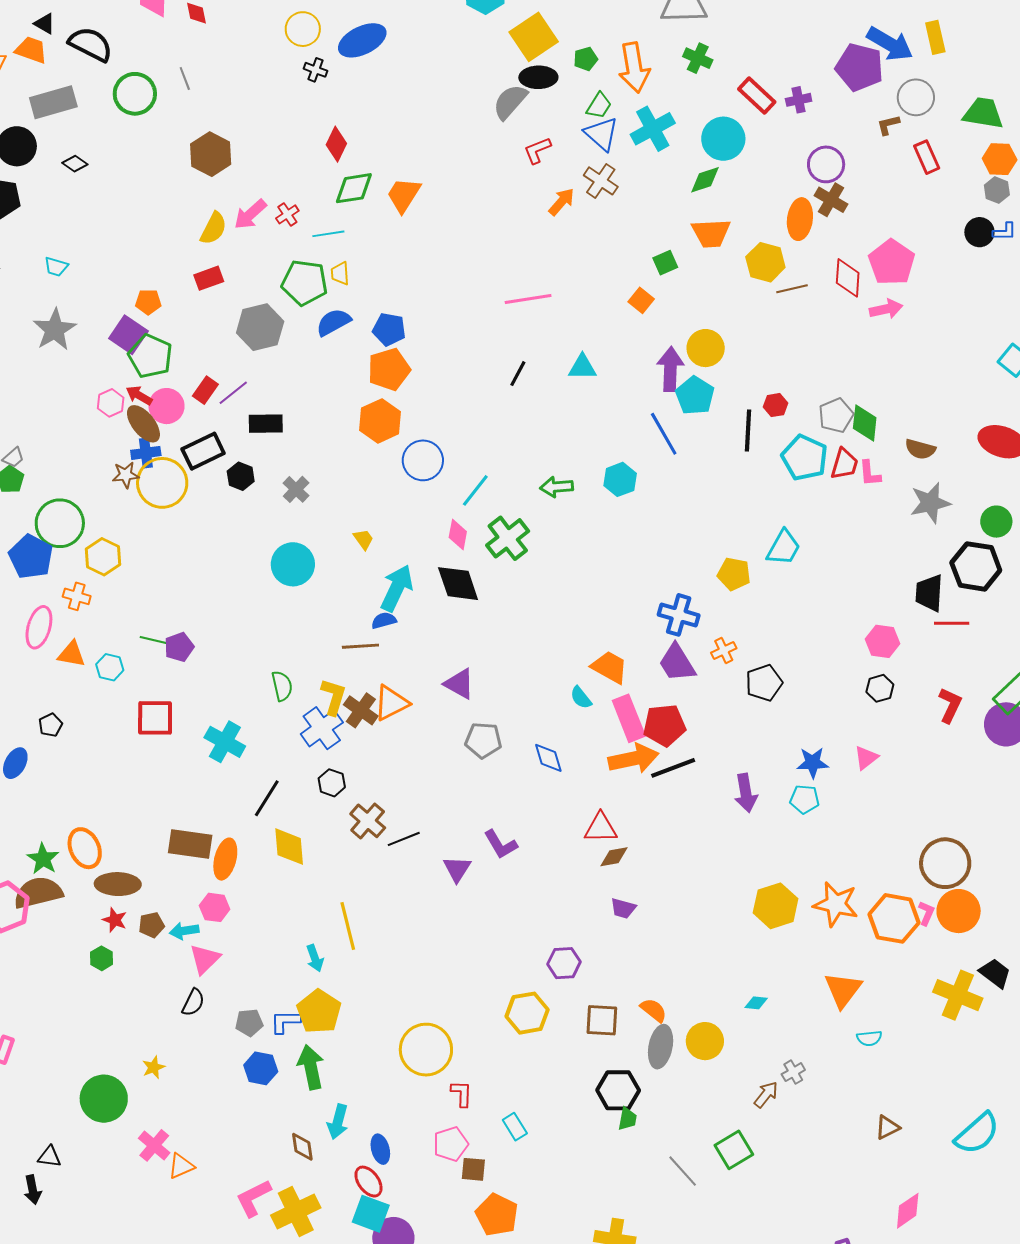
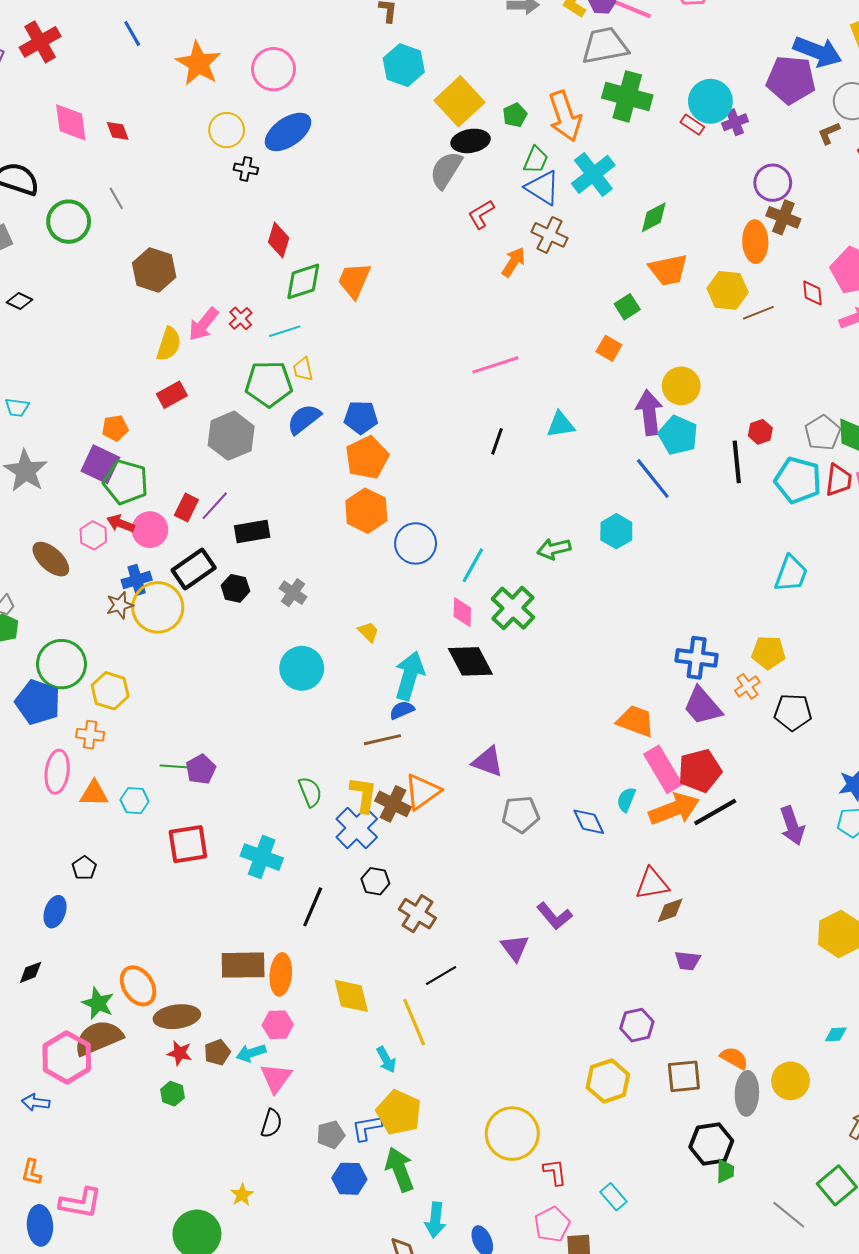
green cross: (698, 58) -> (627, 96), size x1.6
red rectangle: (757, 95) -> (692, 125), size x0.6
cyan circle: (723, 139) -> (710, 101), moved
red diamond: (848, 278) -> (813, 293), size x0.7
brown ellipse: (143, 424) -> (51, 559), moved
yellow pentagon: (734, 574) -> (768, 652), moved
black pentagon: (764, 683) -> (793, 712), turned 30
cyan semicircle: (581, 698) -> (626, 800), moved, turned 70
black line: (404, 839) -> (441, 976), moved
yellow diamond: (289, 847) -> (351, 996), moved

